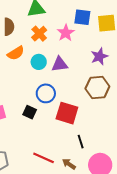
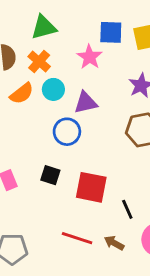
orange cross: (39, 34) -> (39, 61), moved
cyan circle: (39, 62) -> (53, 89), moved
blue circle: (46, 93) -> (67, 132), moved
red square: (67, 113) -> (91, 187), moved

